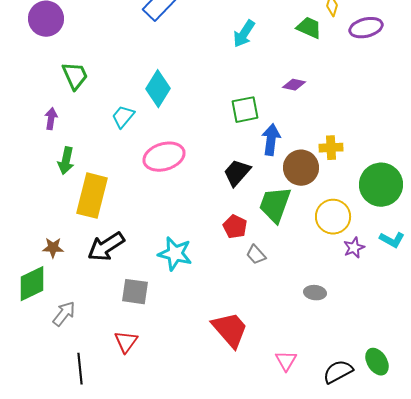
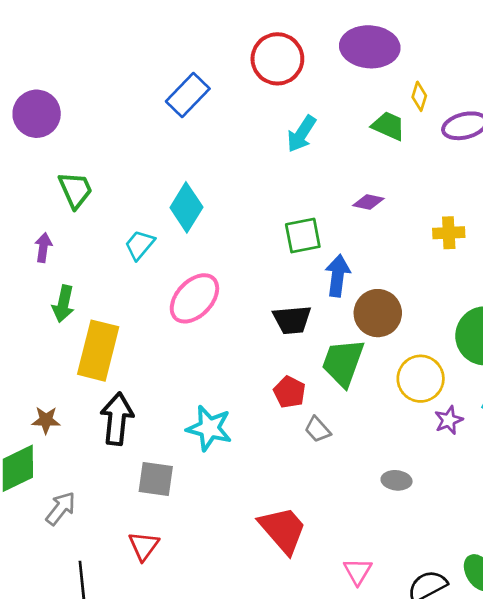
yellow cross: (331, 148) -> (449, 233), moved
pink ellipse: (164, 157) -> (194, 298), turned -30
black trapezoid: (237, 173) -> (292, 320), turned -136
black arrow: (106, 247) -> (117, 419), turned 129

